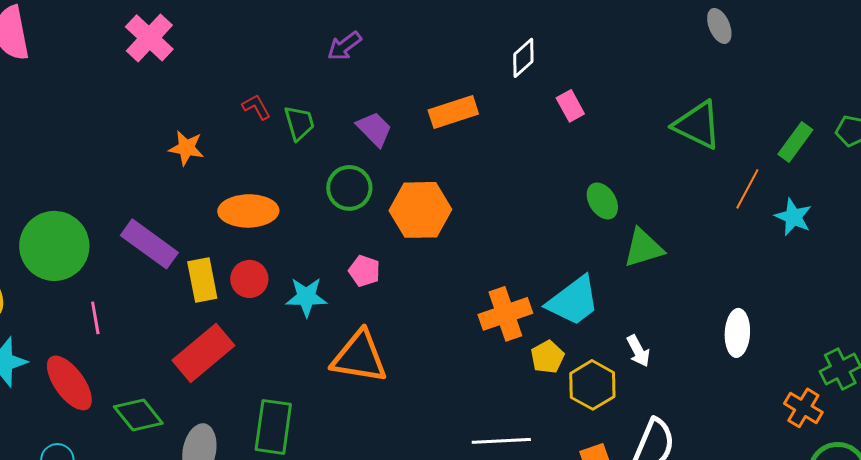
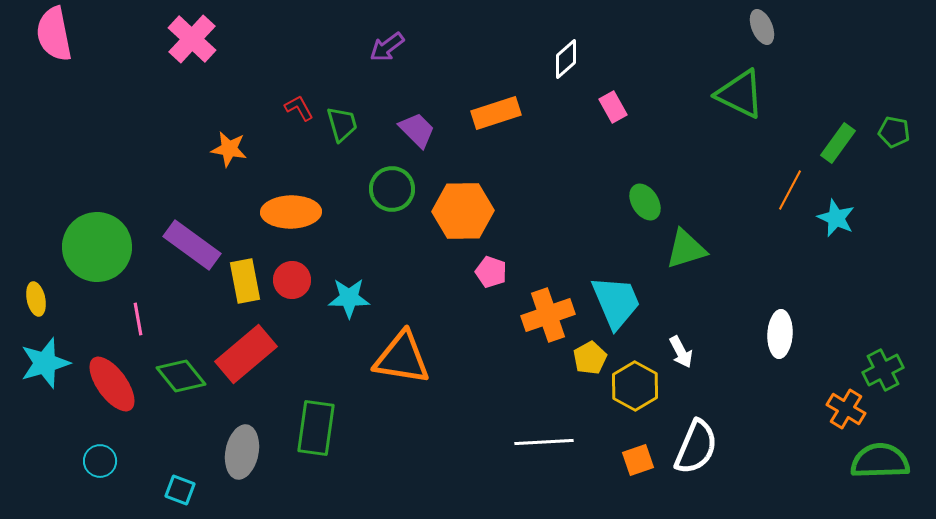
green triangle: (697, 125) -> (740, 94), moved
pink pentagon: (364, 271) -> (491, 272), moved
cyan trapezoid: (573, 301) -> (616, 302), turned -76
green diamond: (138, 415) -> (181, 376), moved

